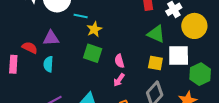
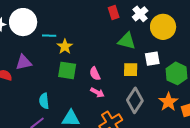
white square: (179, 56) -> (152, 59), size x0.7
cyan semicircle: (48, 64) -> (44, 101), moved
pink arrow: (119, 80) -> (97, 92), turned -88

